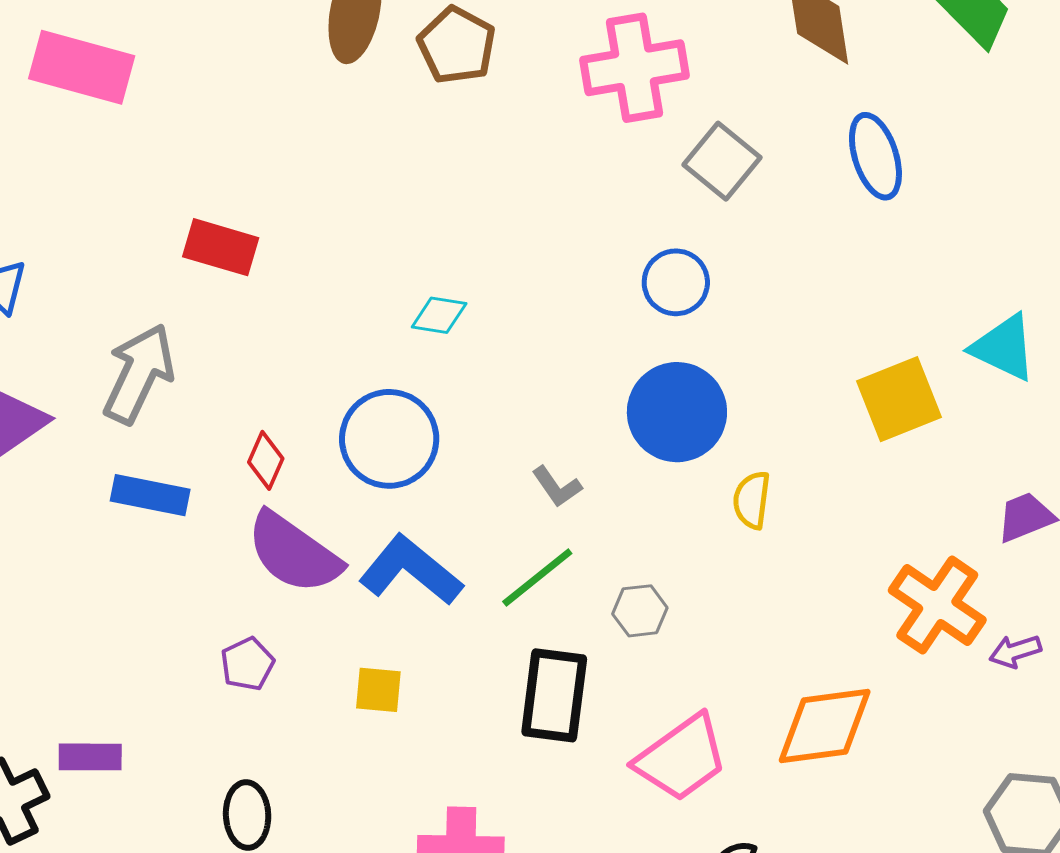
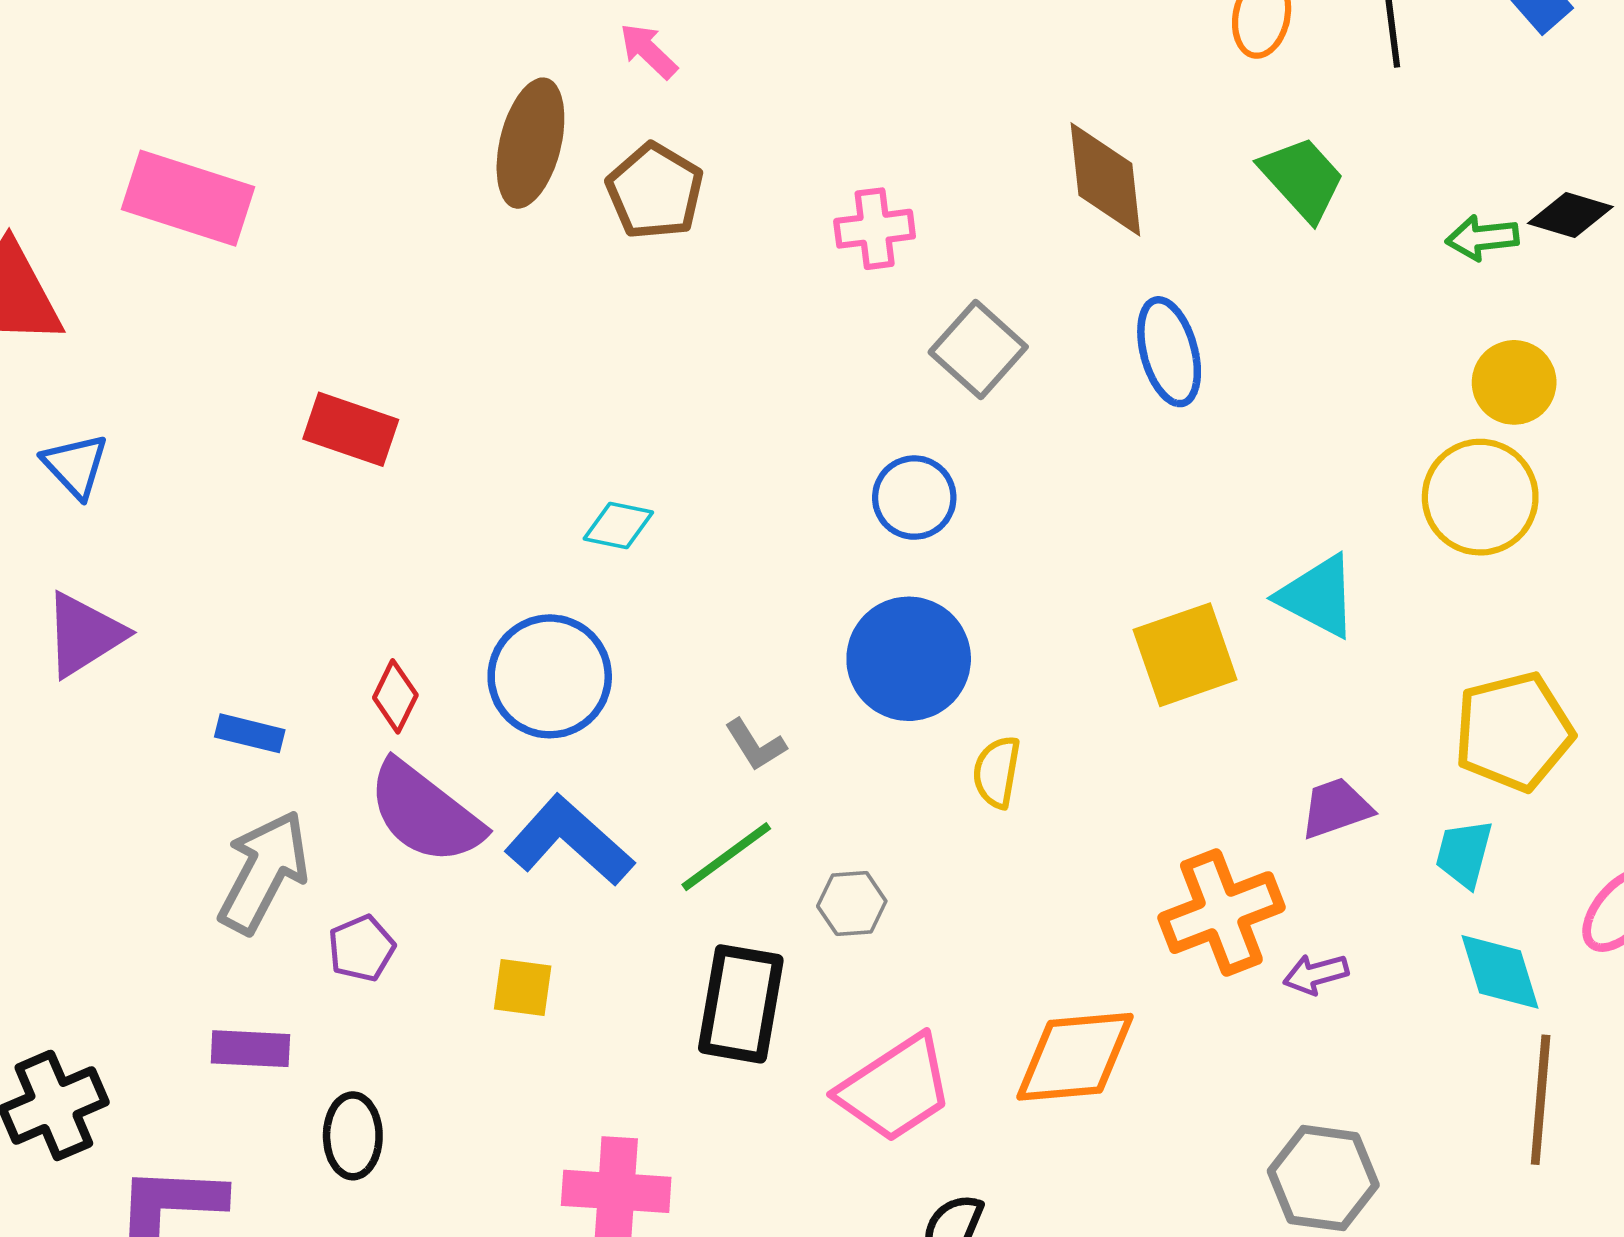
pink cross: (635, 68) -> (875, 229), size x0.6
gray arrow: (139, 374) -> (264, 872), moved
blue rectangle: (150, 495) -> (250, 733), size x0.7
orange cross: (937, 605) -> (1221, 913), turned 32
purple rectangle: (90, 757) -> (250, 1049), moved

